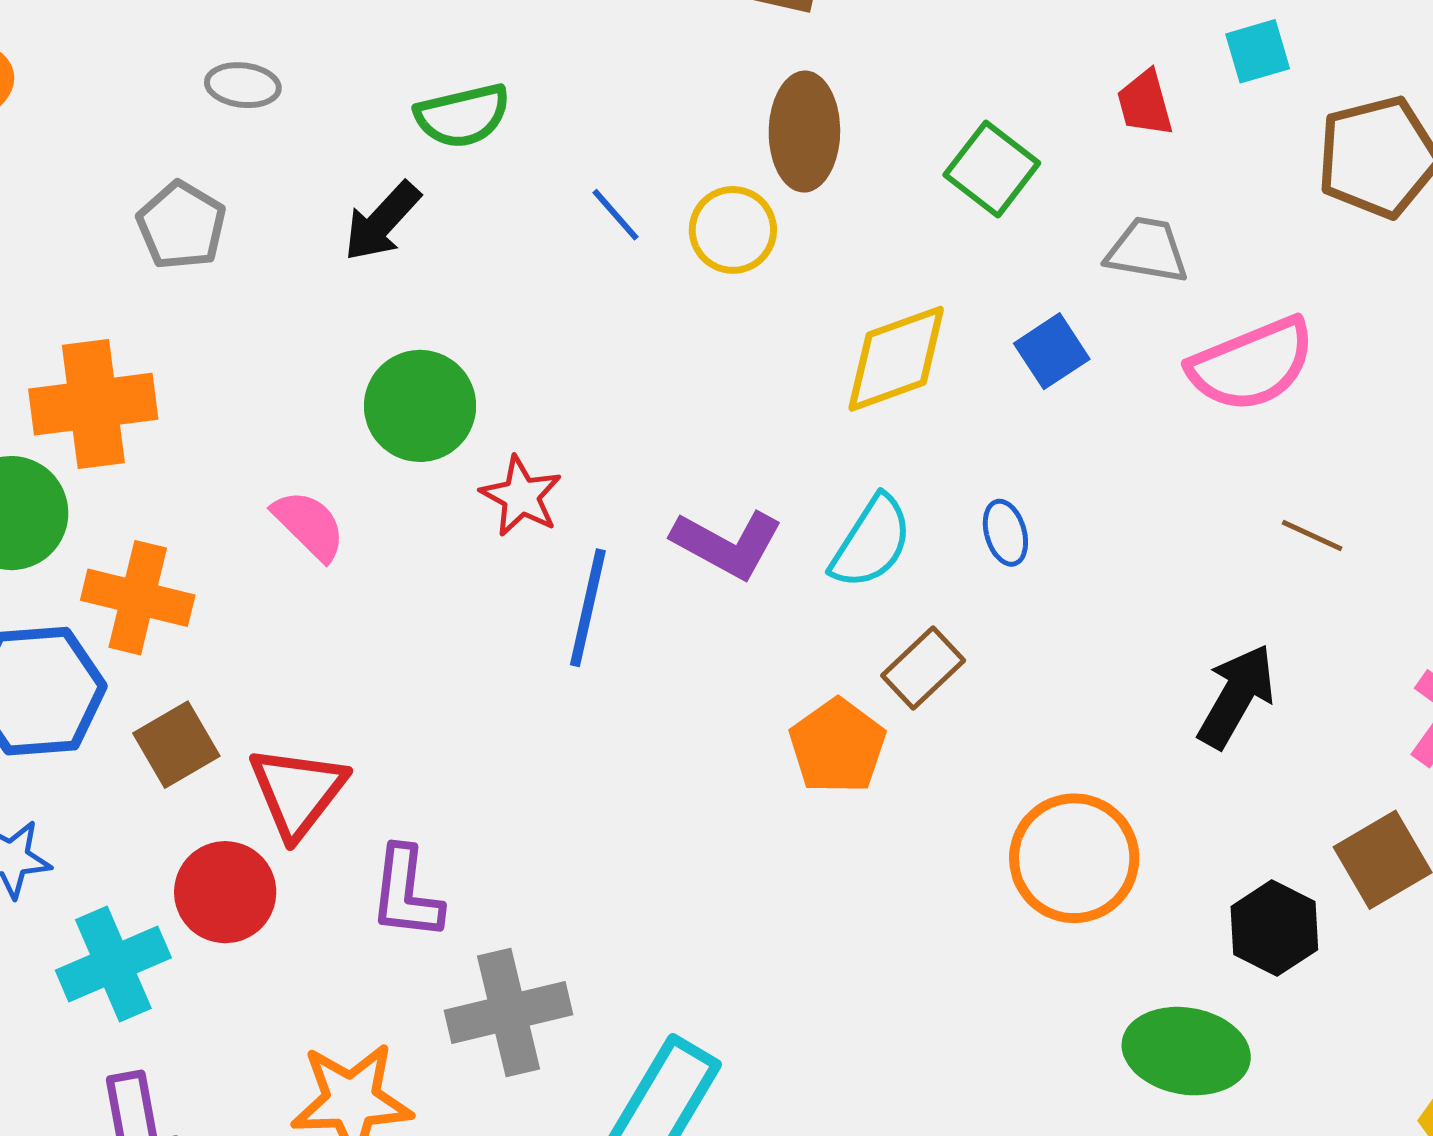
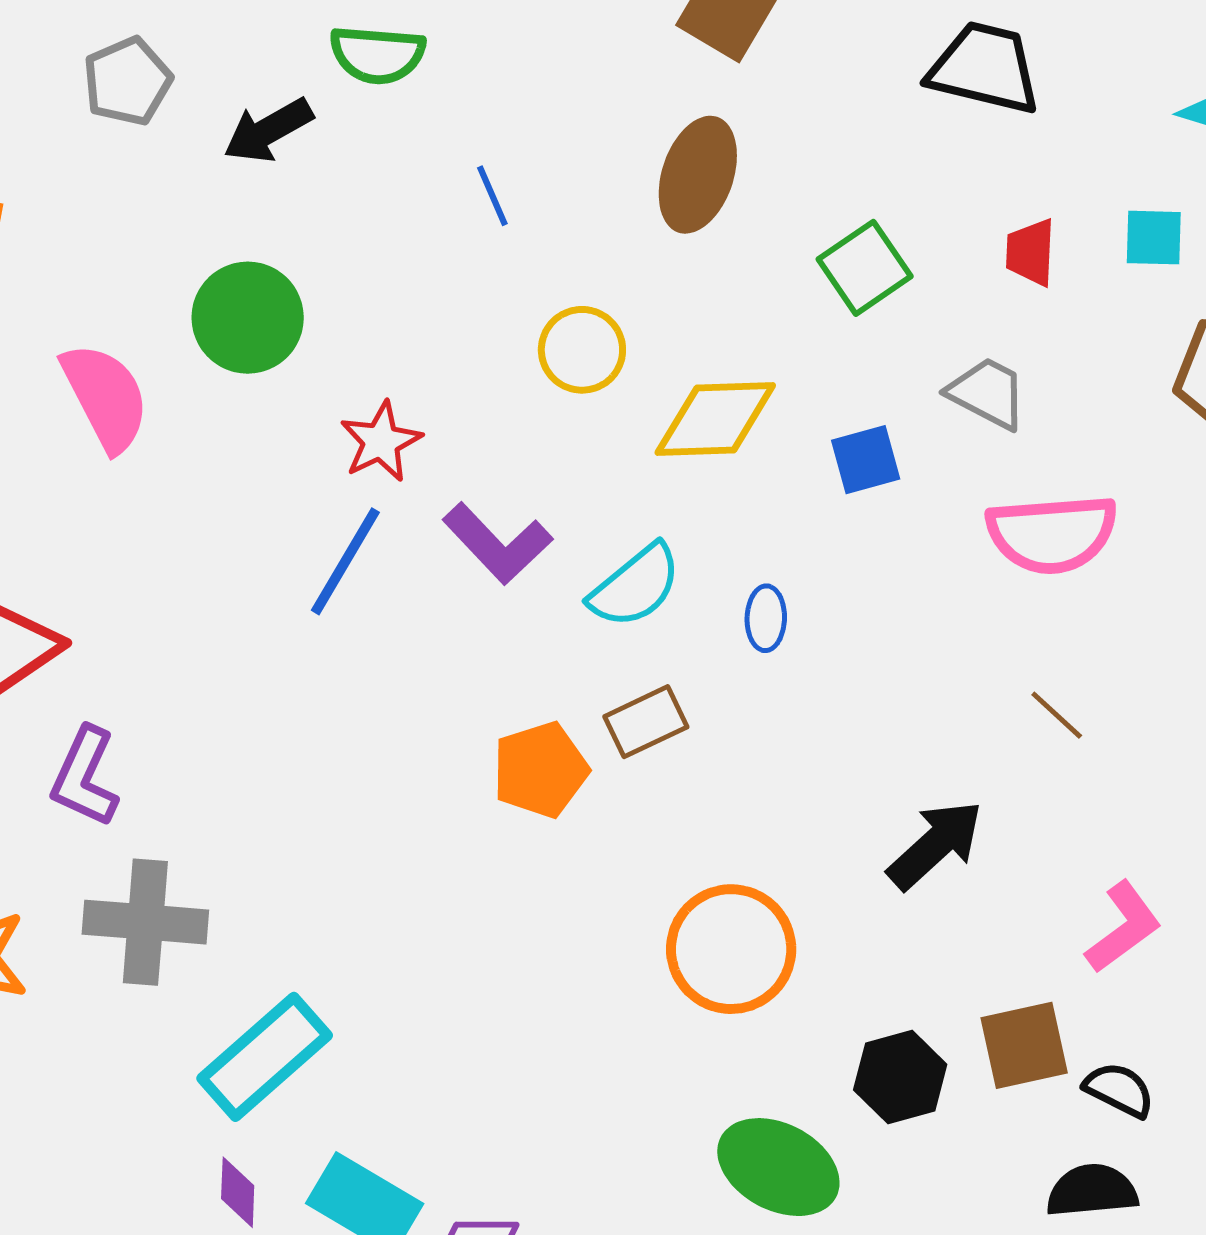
gray pentagon: (181, 225) -> (127, 81), moved
yellow circle: (733, 230) -> (582, 350), moved
red star: (521, 496) -> (381, 442), moved
pink semicircle: (309, 525) -> (105, 397), size x1.4

